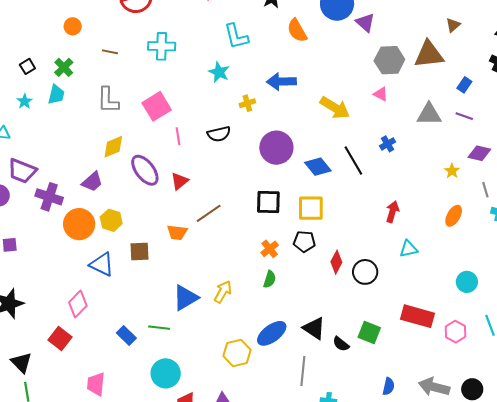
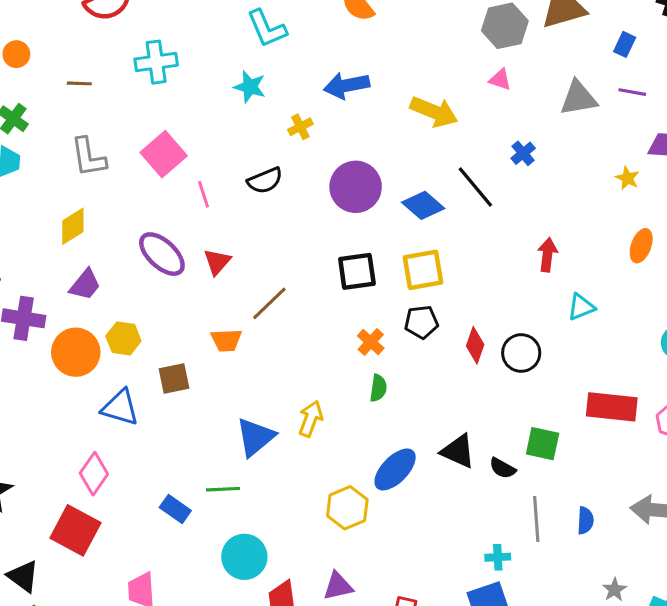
yellow diamond: (113, 147) -> (73, 226), moved
red square: (60, 339) -> (75, 530), size x1.4
gray line: (303, 371) -> (536, 519), moved

